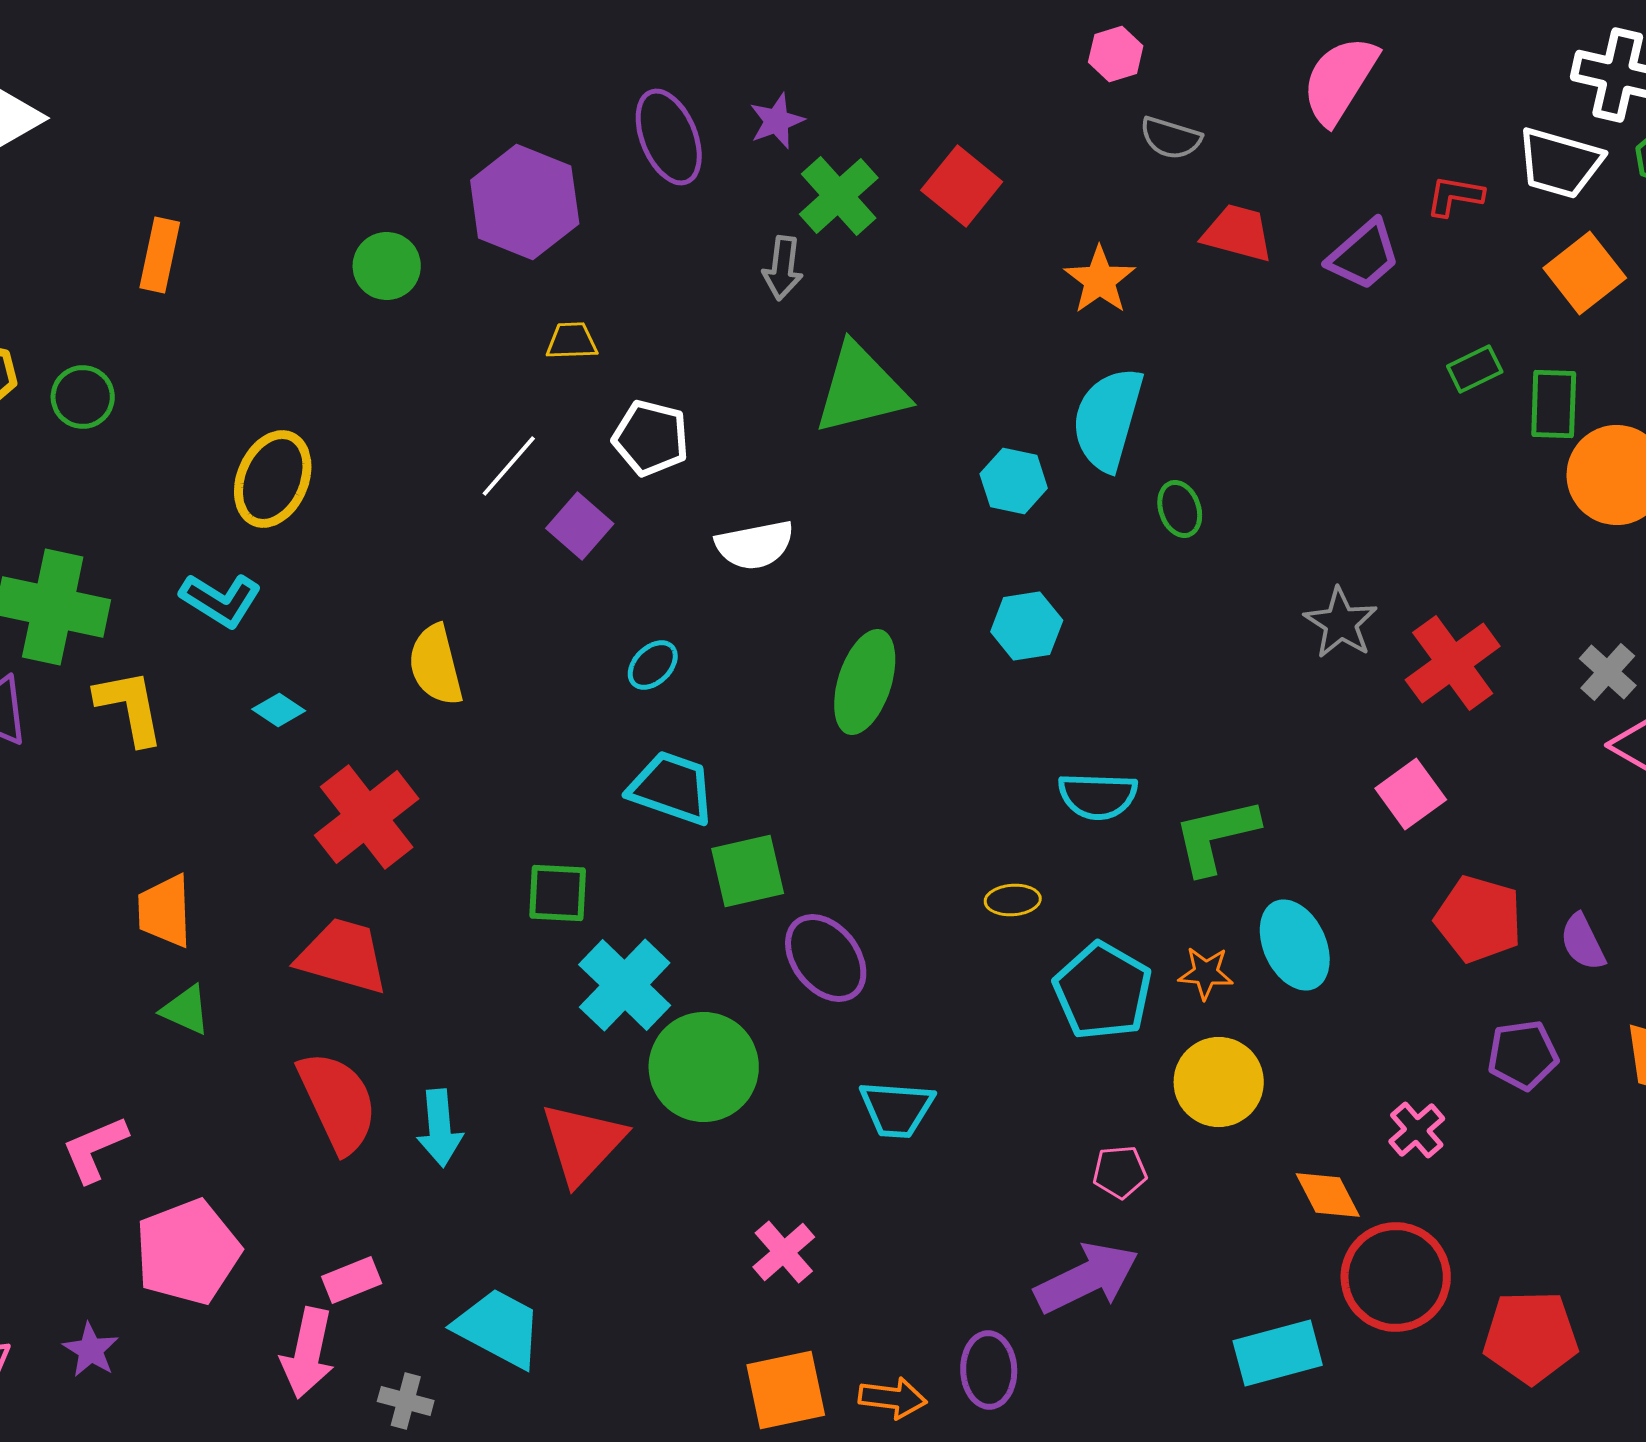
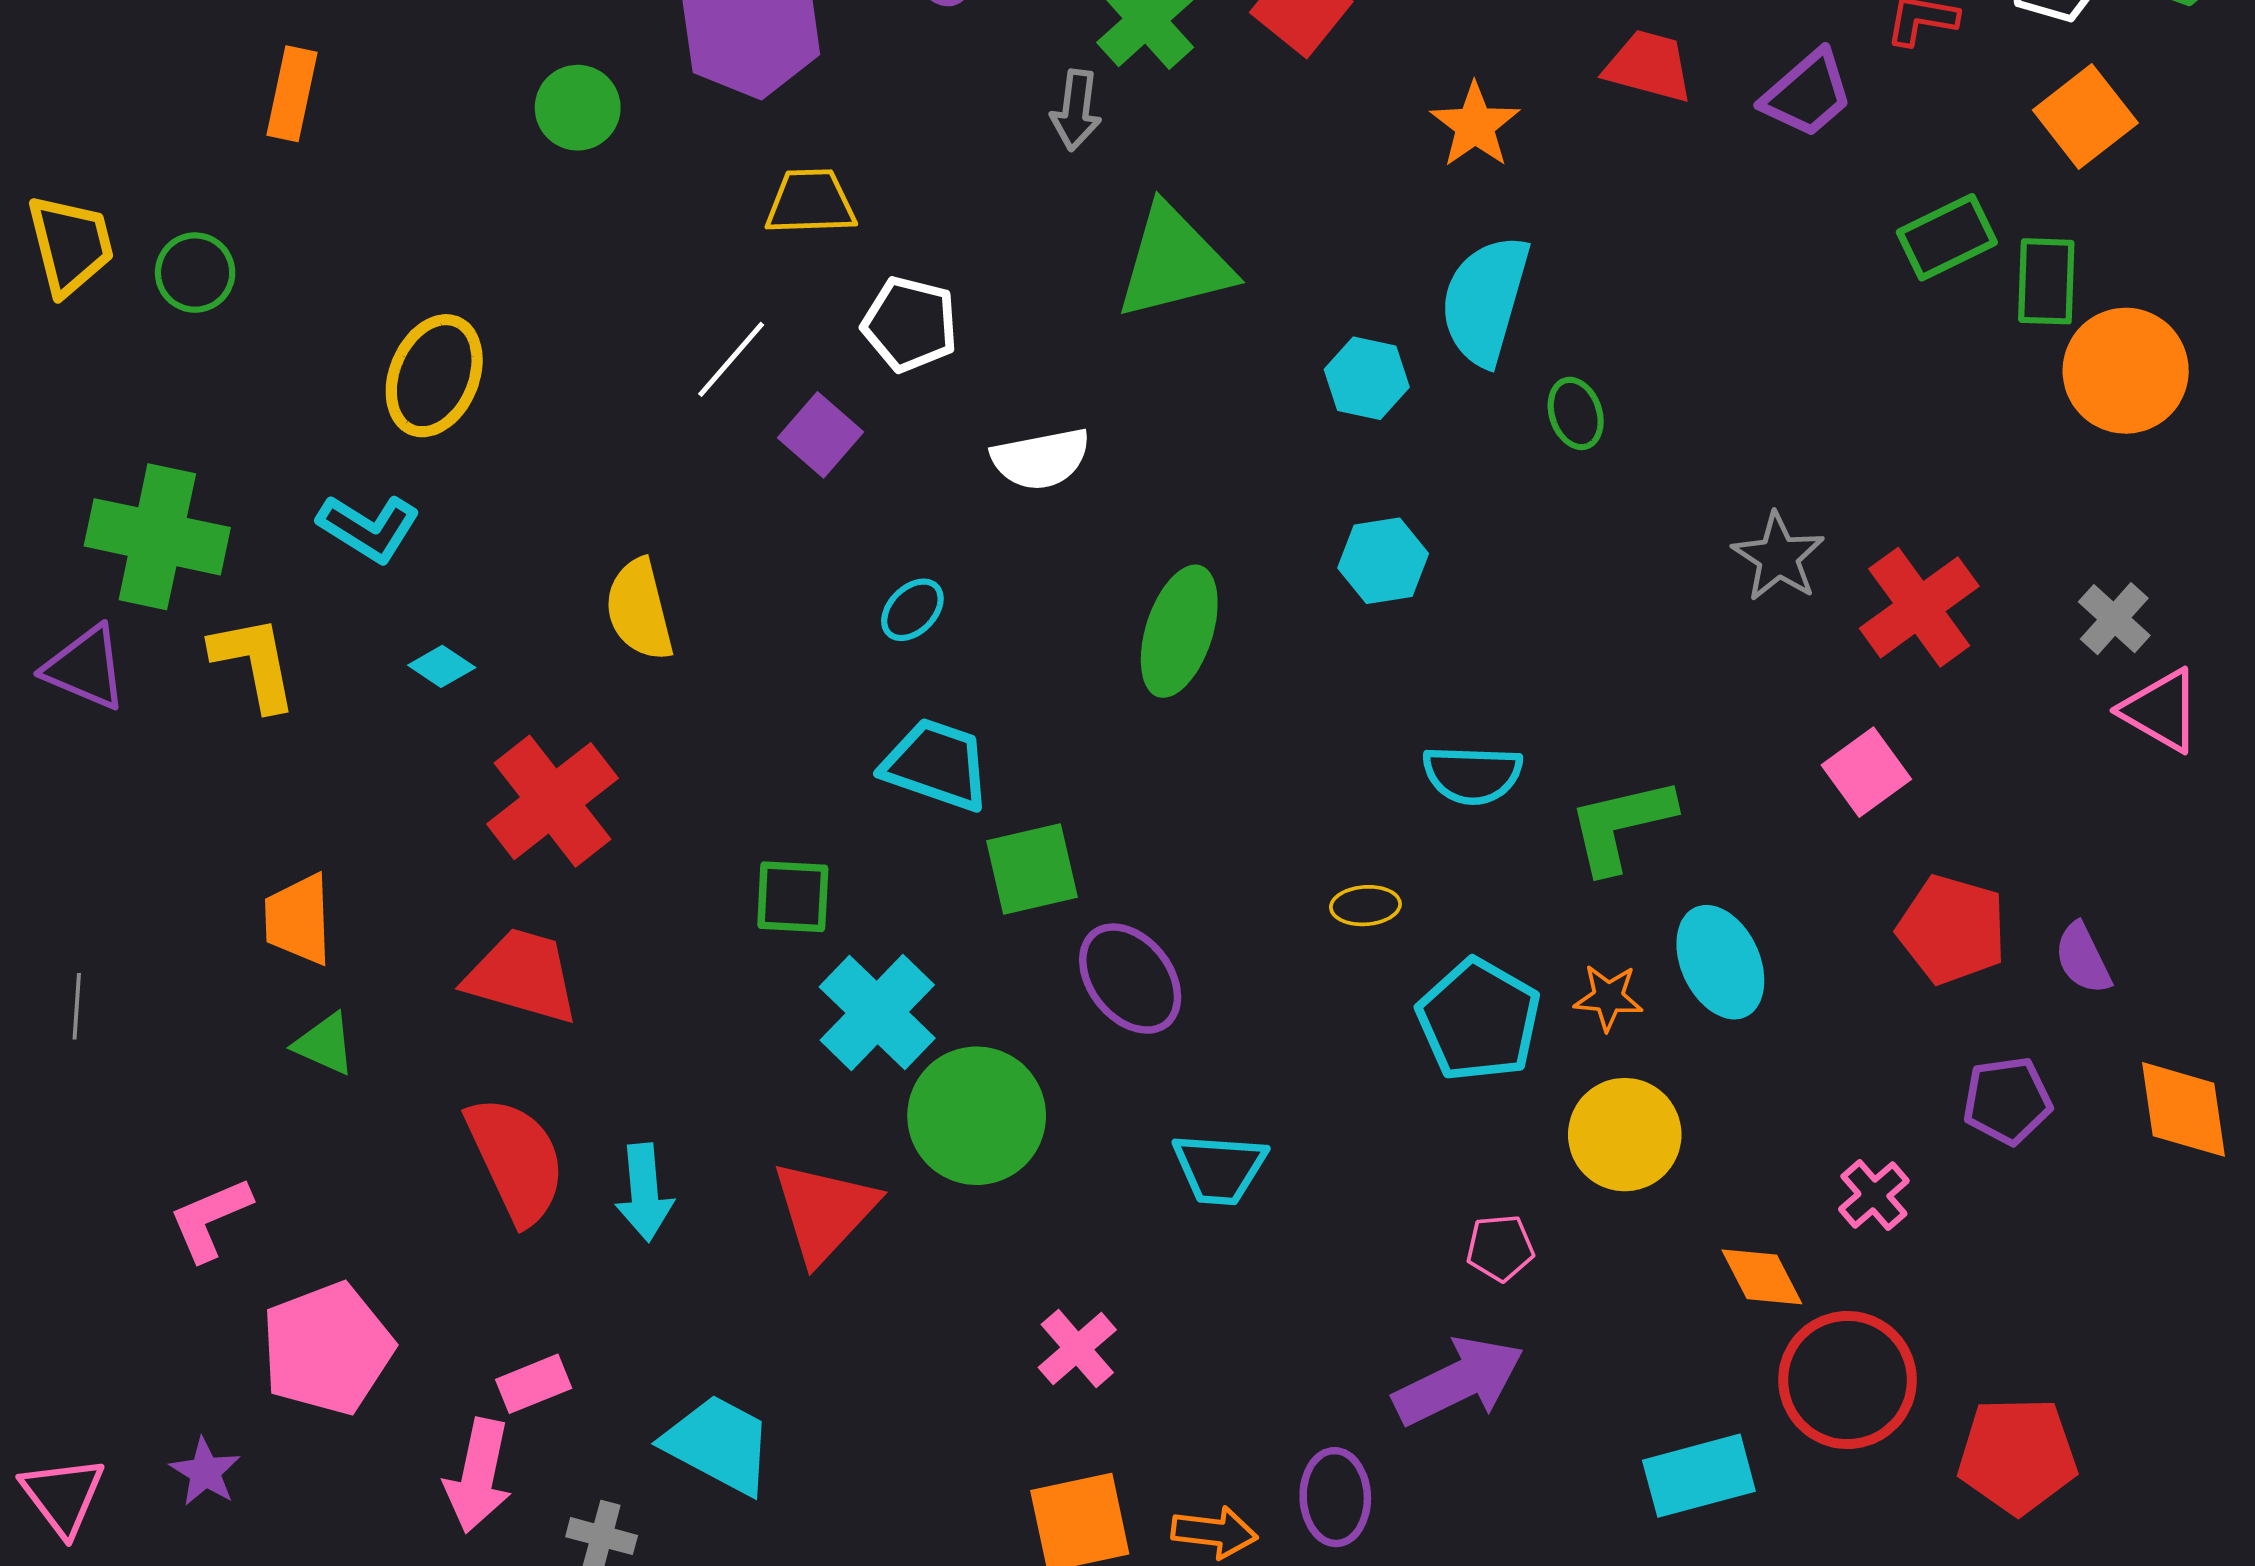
yellow trapezoid: (572, 341) -> (810, 202), size x1.4
green rectangle: (1475, 369) -> (1947, 237), size x1.4

